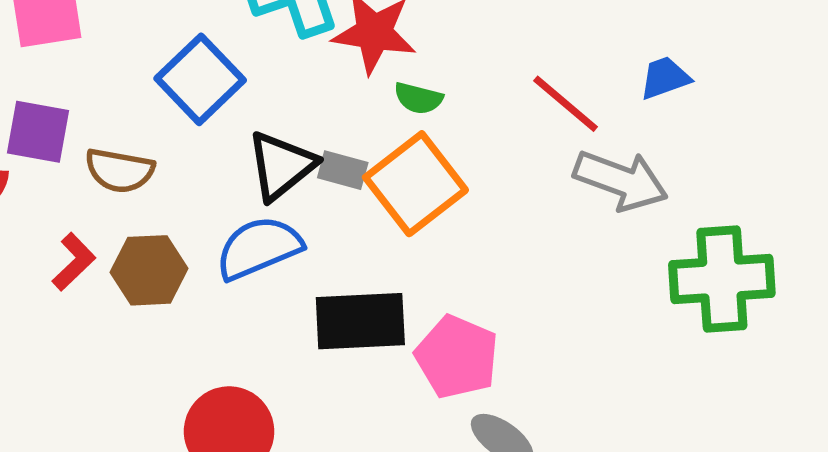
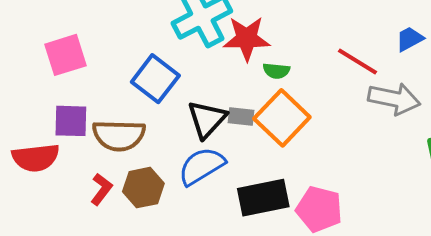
brown semicircle: (120, 171) -> (119, 135), size x1.4

